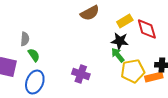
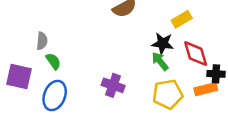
yellow rectangle: (125, 21) -> (182, 19), moved
red diamond: (147, 29) -> (196, 54), moved
yellow pentagon: (133, 71) -> (168, 94), moved

